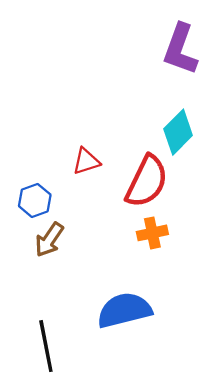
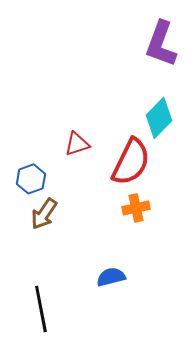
blue semicircle: (124, 310) -> (111, 277), size x0.6

